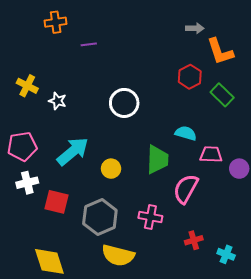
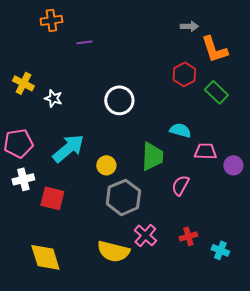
pink semicircle: (186, 189) -> (180, 185), size x0.7
gray hexagon: (100, 217) -> (123, 197), moved
pink cross: (150, 217) -> (145, 235), moved, turned 30

